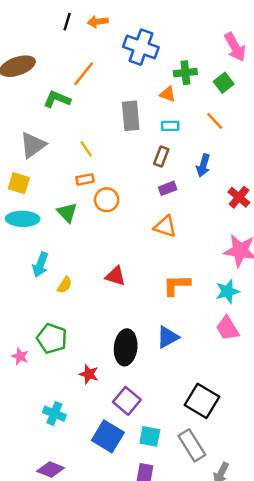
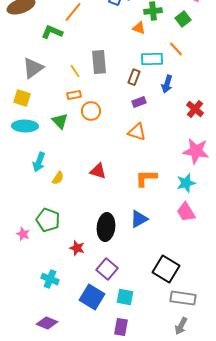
gray rectangle: (131, 116) -> (99, 62), moved
cyan rectangle: (170, 126) -> (152, 59), moved, size x1.5
gray rectangle: (192, 445) -> (183, 298), moved, turned -50

